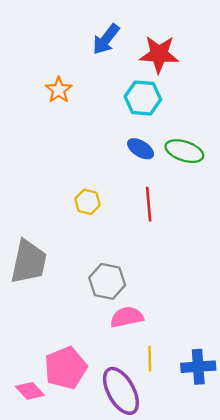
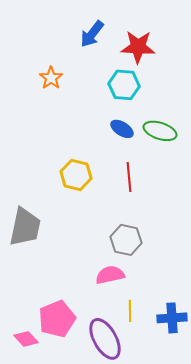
yellow hexagon: (88, 202) -> (76, 175), size x1.4
gray hexagon: (107, 281) -> (126, 240), moved

